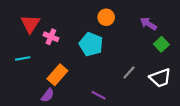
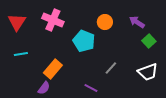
orange circle: (106, 17) -> (105, 22), moved
red triangle: (30, 24) -> (17, 22), moved
pink cross: (51, 37) -> (53, 20), moved, size x1.5
gray line: (129, 72) -> (111, 68), moved

